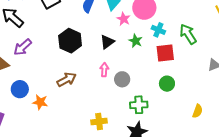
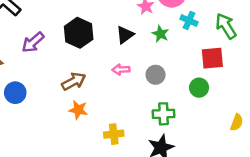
purple arrow: (23, 47) -> (33, 42), moved
red square: (165, 53) -> (212, 58), moved
pink arrow: (104, 70) -> (121, 70), turned -96
gray circle: (122, 79) -> (156, 75), moved
orange star: (40, 102) -> (78, 110), moved

